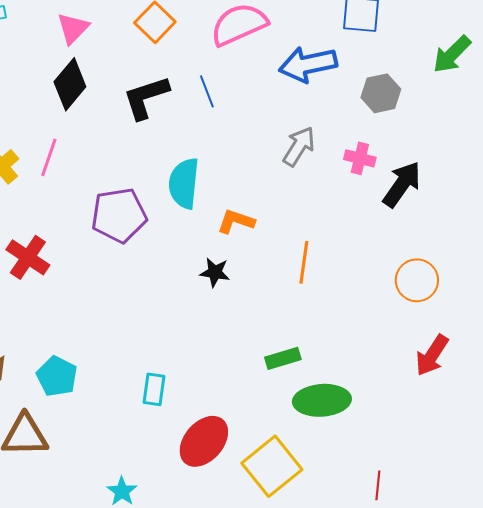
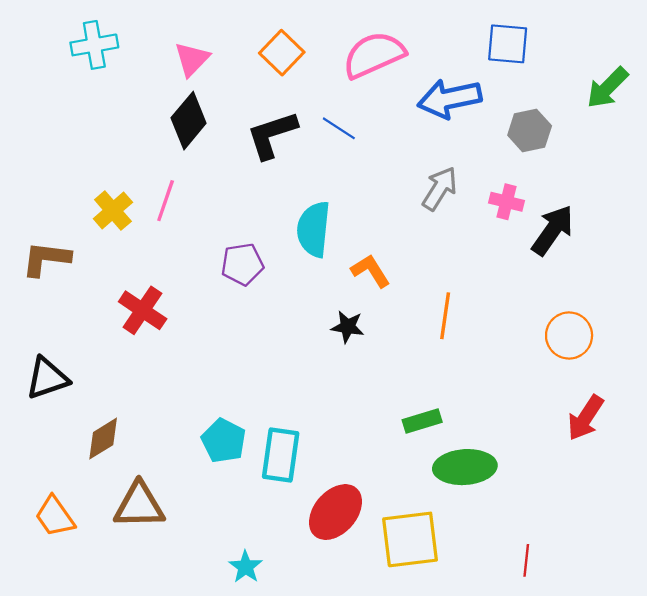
blue line: (207, 91) -> (339, 128), turned -36
purple pentagon: (119, 215) -> (242, 264), size x0.7
orange L-shape: (236, 221) -> (371, 271), turned 39
cyan pentagon: (57, 376) -> (224, 441), moved
cyan rectangle: (154, 389) -> (281, 455), size x1.5
yellow square: (272, 466) -> (410, 539), turned 32

